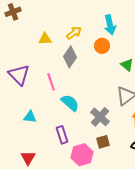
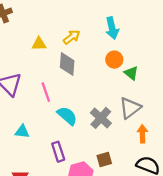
orange circle: (102, 46) -> (114, 60), moved
gray diamond: (70, 57) -> (67, 64), turned -30
gray cross: (100, 117) -> (101, 118), moved

